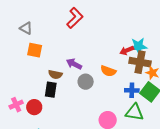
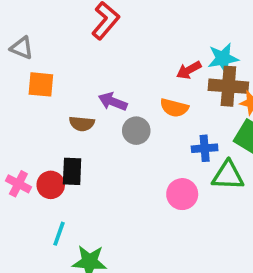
red arrow: (127, 50) -> (189, 70), moved
black rectangle: (51, 90) -> (72, 171), moved
blue cross: (132, 90) -> (205, 148), moved
pink cross: (16, 105) -> (18, 184), turned -32

